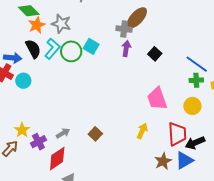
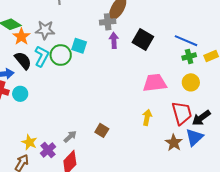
black square: (155, 54) -> (143, 40), size x1.5
pink trapezoid: (157, 99) -> (155, 83), turned 115

